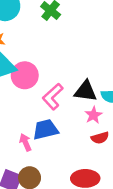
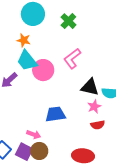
pink L-shape: (53, 97) -> (72, 58), moved
pink arrow: (25, 142) -> (34, 134), moved, turned 128

